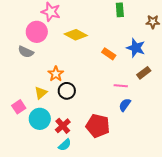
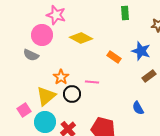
pink line: (121, 86) -> (92, 82), moved
yellow triangle: (41, 93) -> (46, 96), size x1.5
blue semicircle: (125, 105) -> (138, 108), moved, turned -64

